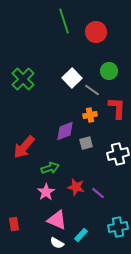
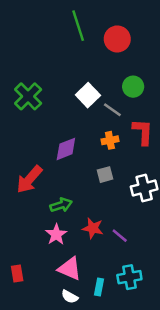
purple diamond: (65, 131) -> (66, 149), moved
cyan cross: (118, 227) -> (129, 277), moved
cyan rectangle: (81, 235) -> (99, 287), turned -32

